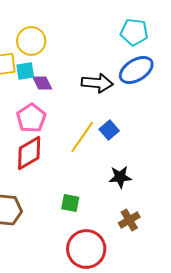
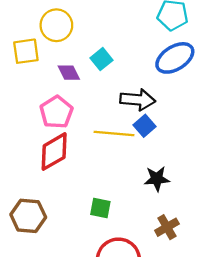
cyan square: (25, 71) -> (102, 59), moved, turned -30
black arrow: (97, 83) -> (138, 100), moved
yellow line: (82, 137) -> (114, 134), turned 60

